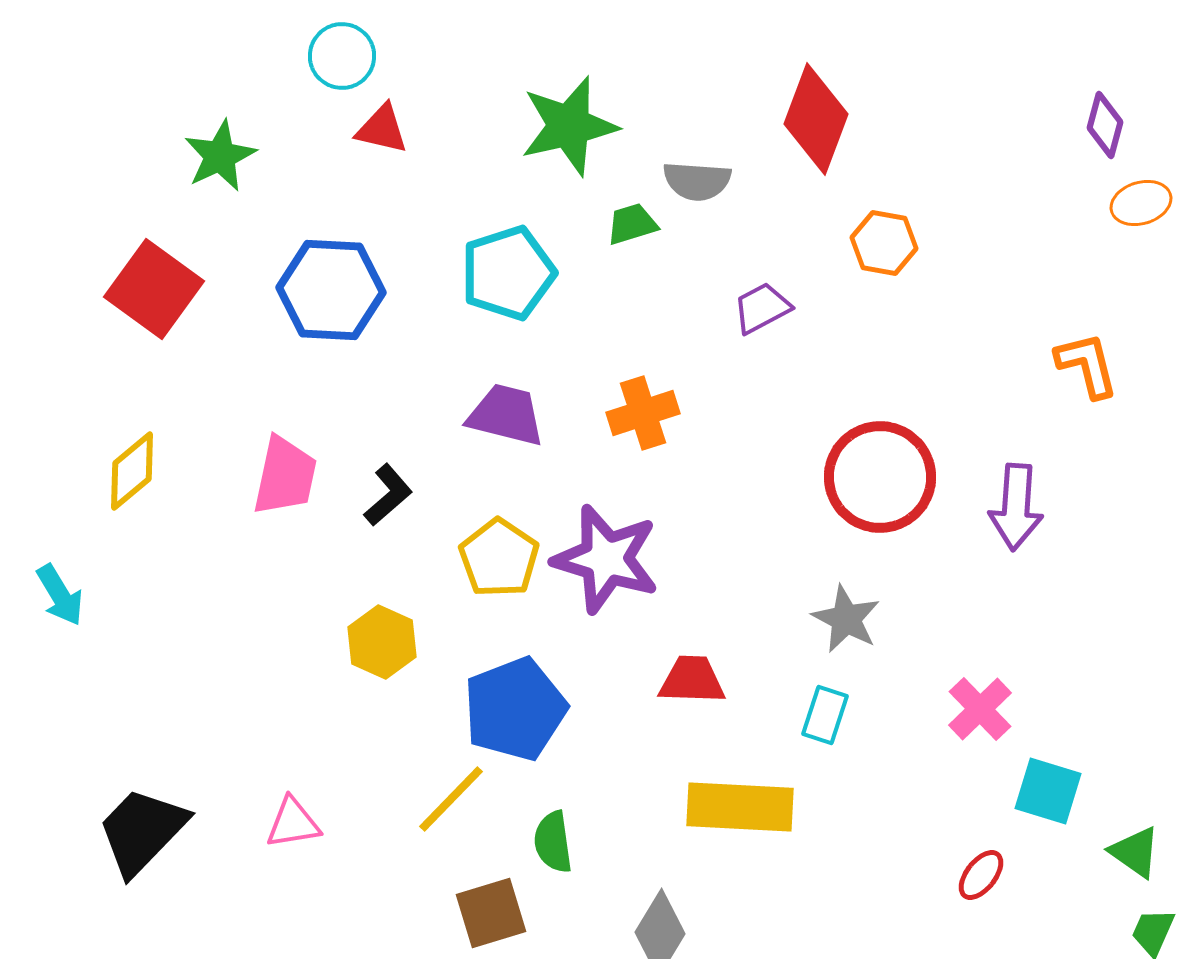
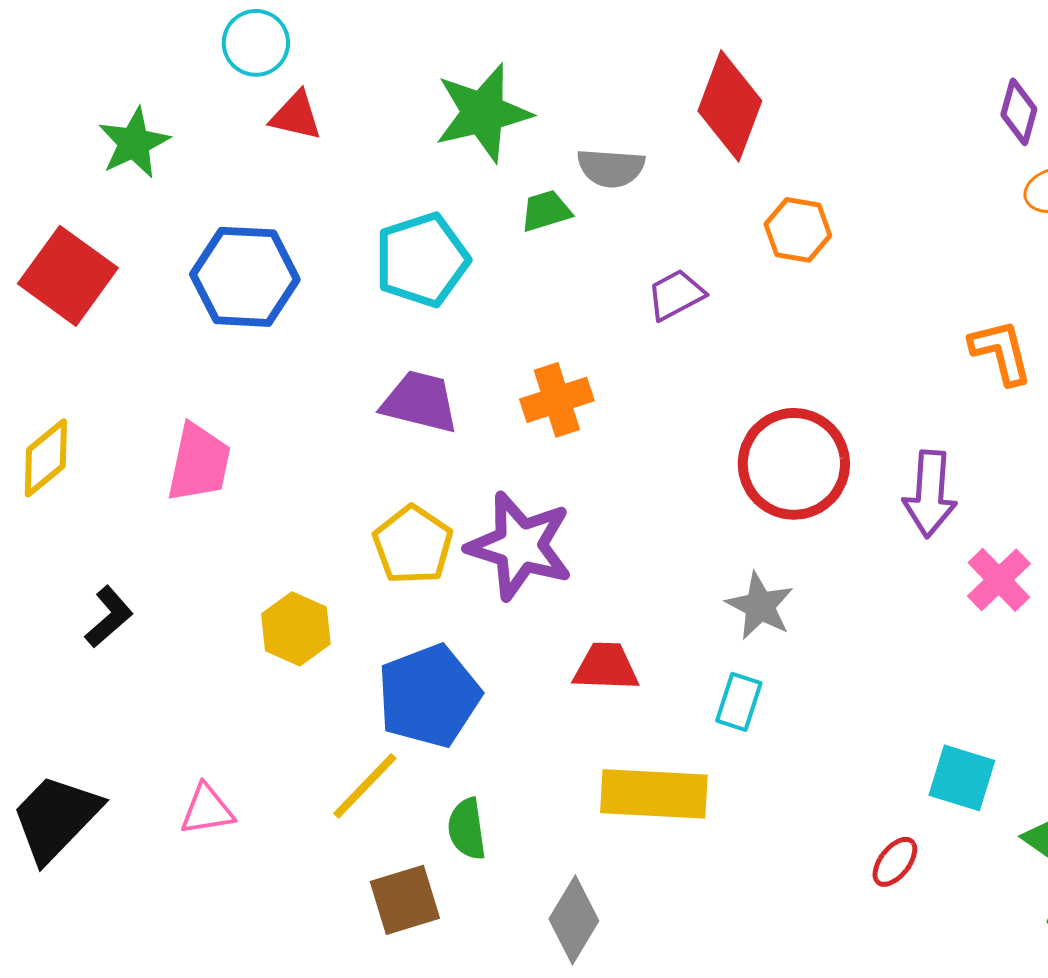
black L-shape: (388, 495) -> (109, 617), moved
pink cross: (980, 709) -> (999, 580), moved

